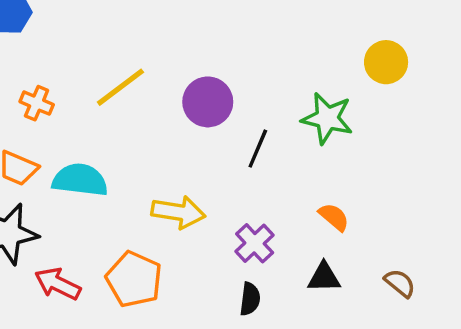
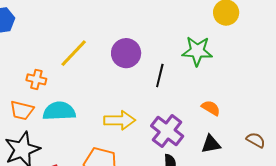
orange cross: (37, 103) -> (36, 79), moved
purple cross: (255, 243) -> (167, 131), size x1.4

